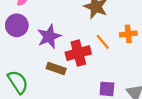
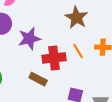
brown rectangle: (56, 68) -> (38, 79), moved

